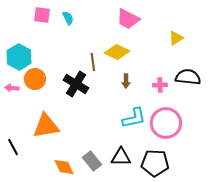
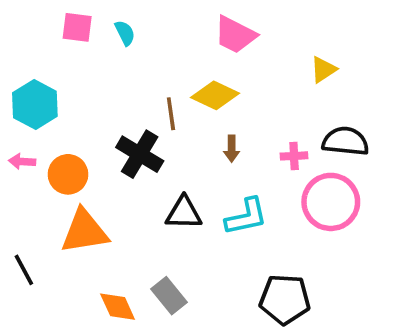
orange circle: (35, 79) -> (68, 174), moved
pink circle: (166, 123) -> (331, 202), moved
black triangle: (121, 157) -> (184, 213), moved

